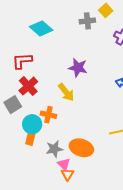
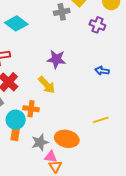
pink triangle: (64, 164) -> (51, 157), turned -32

